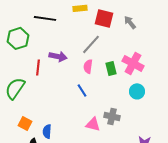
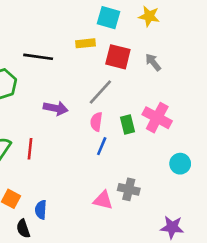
red line: (38, 67) -> (30, 149), moved
blue line: (82, 90) -> (102, 146), moved, turned 56
cyan circle: (137, 91) -> (180, 164), moved

